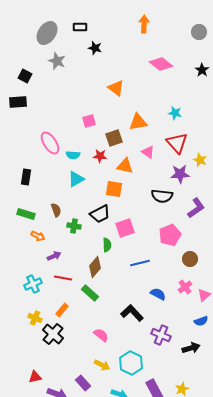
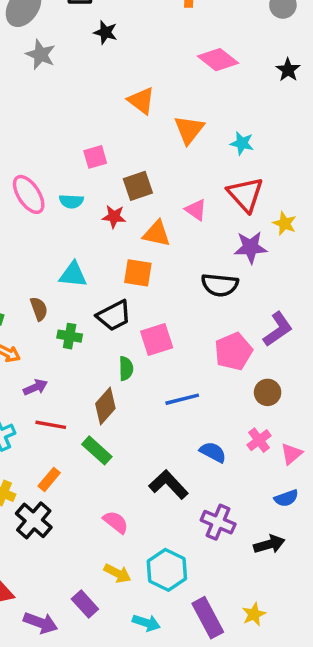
orange triangle: (138, 122) -> (189, 130), moved, turned -42
cyan semicircle: (73, 155) -> (71, 201), moved
cyan triangle: (76, 179) -> (73, 275), moved, turned 36
purple L-shape: (196, 208) -> (278, 329), moved

